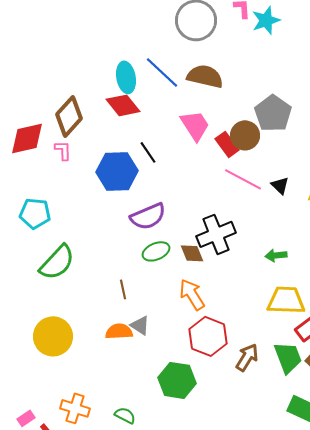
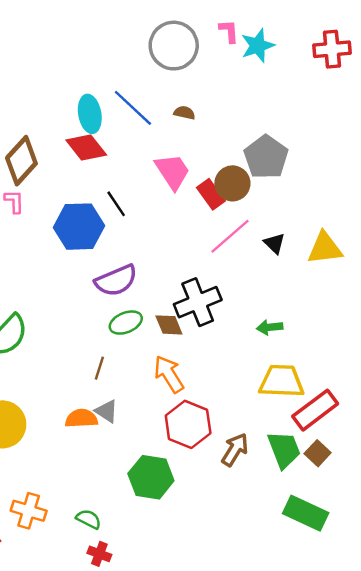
brown semicircle: (205, 76) -> (184, 113), size x0.5
pink line: (243, 179) -> (230, 236), turned -69
brown line: (123, 289) -> (99, 368), moved, turned 30

